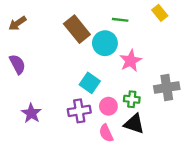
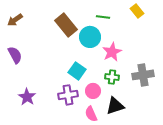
green cross: (132, 99) -> (112, 77), moved
black triangle: (134, 124) -> (115, 106), turned -36

